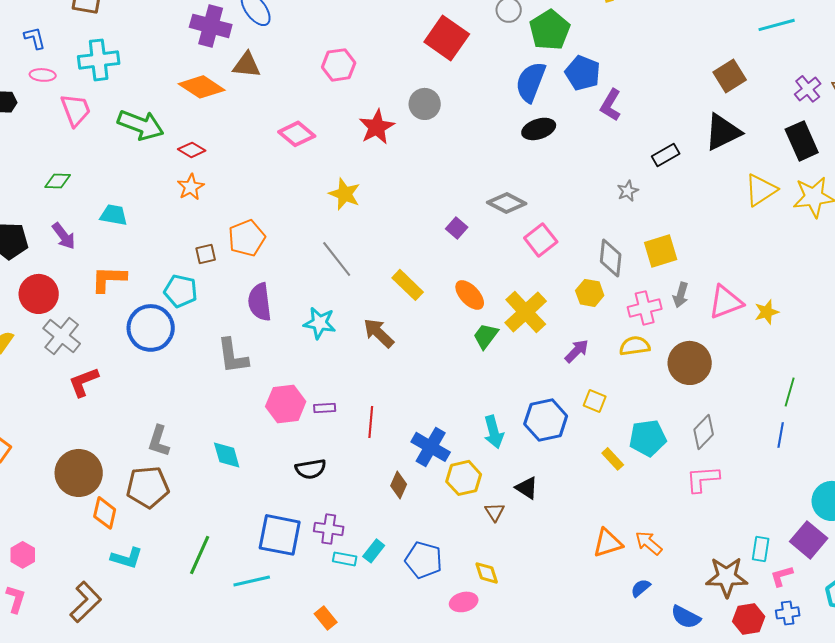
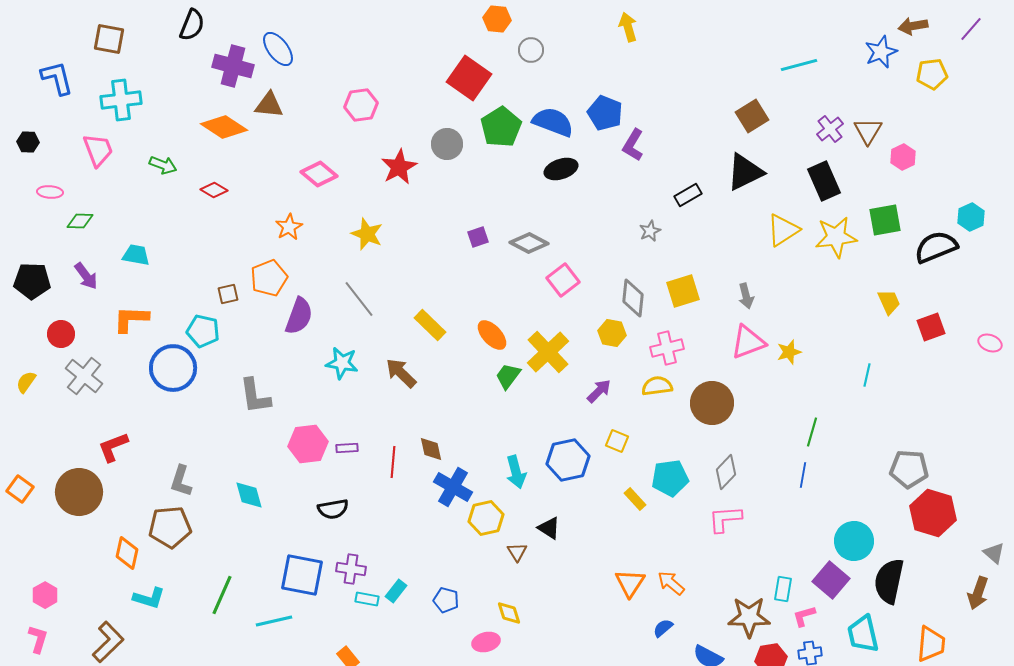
green pentagon: (550, 30) -> (501, 127), moved
blue L-shape: (35, 38) -> (57, 78), size x1.5
pink ellipse: (43, 75) -> (50, 192), moved
blue semicircle: (531, 82) -> (553, 122), turned 90
green arrow: (141, 125) -> (163, 165), size x0.6
orange star: (191, 187) -> (289, 227), moved
purple square: (457, 228) -> (478, 237), moved, turned 30
red circle: (39, 294) -> (61, 334), size x0.7
gray arrow: (681, 295) -> (746, 296), moved, turned -30
purple semicircle: (260, 302) -> (299, 316), moved, turned -153
red L-shape: (84, 382) -> (113, 447), moved
brown circle: (79, 473) -> (79, 492), moved
brown diamond: (399, 485) -> (431, 449), moved, turned -36
orange triangle: (608, 543) -> (630, 583), turned -40
blue pentagon: (424, 560) -> (446, 600), size x0.7

